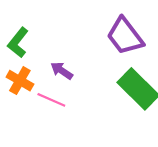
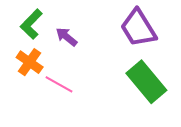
purple arrow: (62, 71) -> (66, 37), moved

